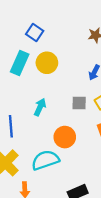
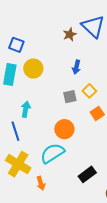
cyan arrow: (40, 107) -> (26, 109), moved

